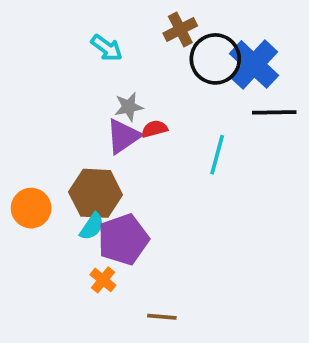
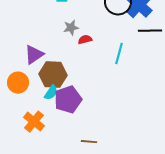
purple triangle: (123, 136) -> (34, 55), moved
orange cross: (103, 280) -> (34, 122), moved, size x1.5

